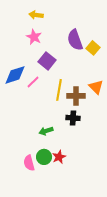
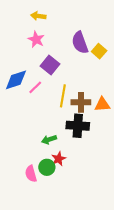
orange triangle: (96, 87) -> (102, 104), moved, turned -49
black cross: (73, 118) -> (78, 126), size x1.5
red star: (59, 157) -> (59, 159), moved

